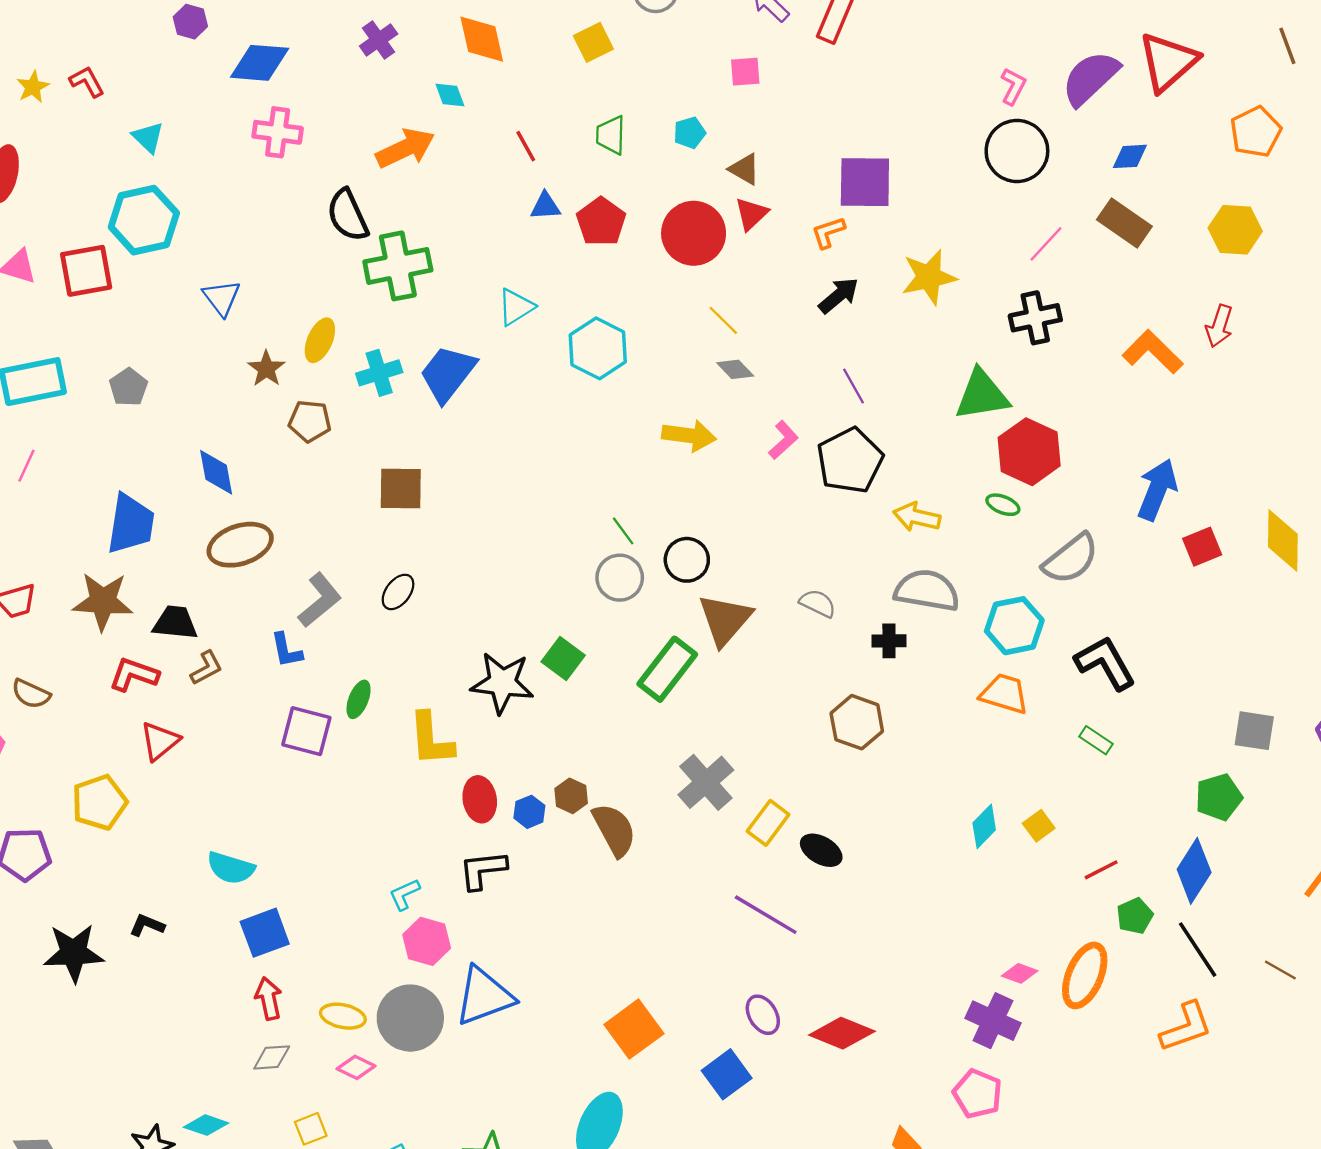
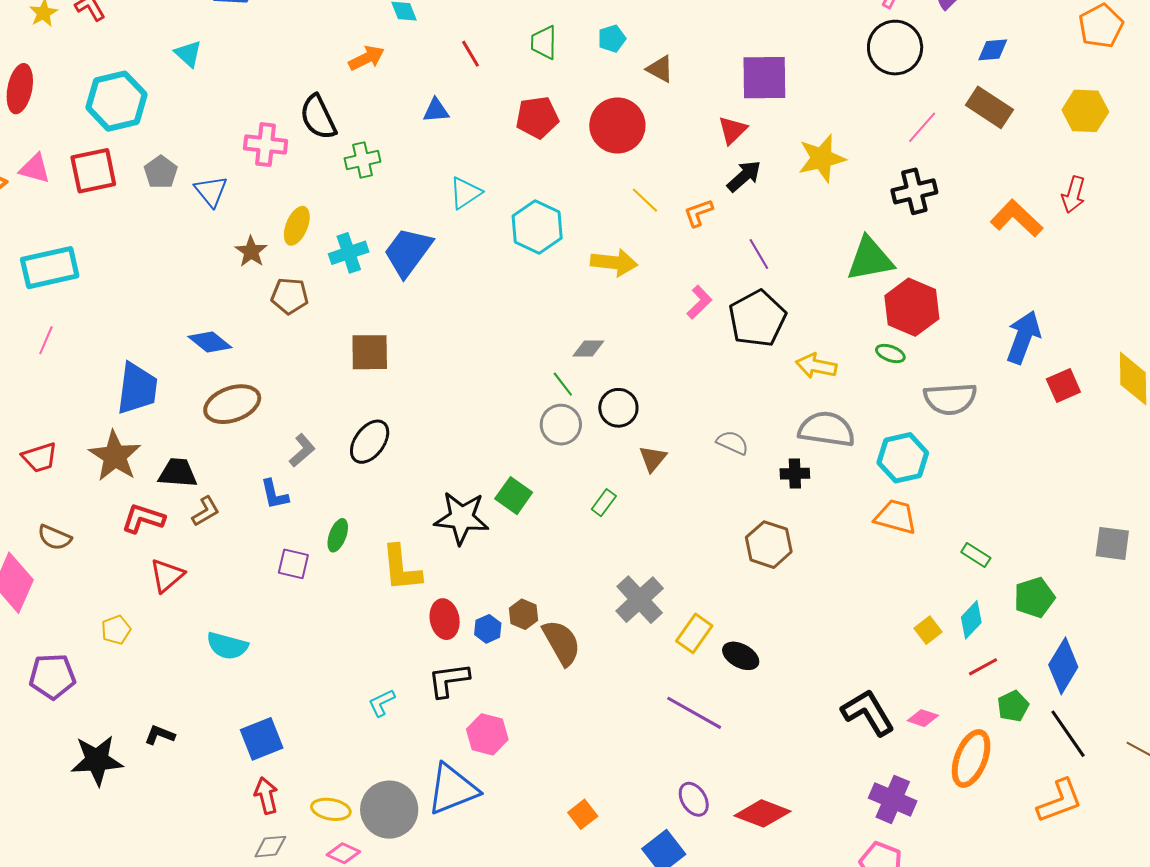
pink cross: (278, 132) -> (266, 145), moved
cyan triangle: (148, 137) -> (188, 54), moved
orange arrow: (405, 148) -> (366, 58), size x0.7
blue triangle: (545, 206) -> (436, 110), moved
red triangle: (751, 214) -> (732, 130), moved
cyan hexagon: (144, 220) -> (117, 101), moved
red pentagon: (601, 222) -> (537, 117), turned 30
orange L-shape: (828, 232) -> (698, 213), moved
green cross: (398, 266) -> (363, 160), size x0.6
gray diamond: (735, 369) -> (588, 348), moved, turned -44
gray pentagon: (129, 387) -> (161, 172), moved
yellow arrow: (689, 435) -> (614, 263), moved
blue diamond: (216, 472) -> (210, 342), turned -39
gray semicircle: (1071, 559) -> (950, 399), turned 36
black ellipse: (398, 592) -> (370, 442), size x1.4
gray L-shape: (320, 600) -> (302, 450), size x0.7
brown star: (103, 601) -> (115, 456), turned 30
brown triangle: (725, 620) -> (653, 459), size x0.6
black L-shape: (1105, 663) -> (868, 713), moved
green rectangle: (667, 669) -> (604, 503), size x0.5
purple square: (306, 731) -> (293, 564), size x0.7
green pentagon: (1219, 797) -> (1034, 597), moved
yellow pentagon: (99, 802) -> (116, 630), size x0.6
cyan diamond: (984, 826) -> (971, 620), moved
cyan semicircle: (231, 868) -> (227, 646), moved
pink hexagon: (427, 941) -> (487, 734), moved
pink diamond: (1020, 973) -> (923, 718), moved
orange square: (634, 1029) -> (583, 814), size x0.6

